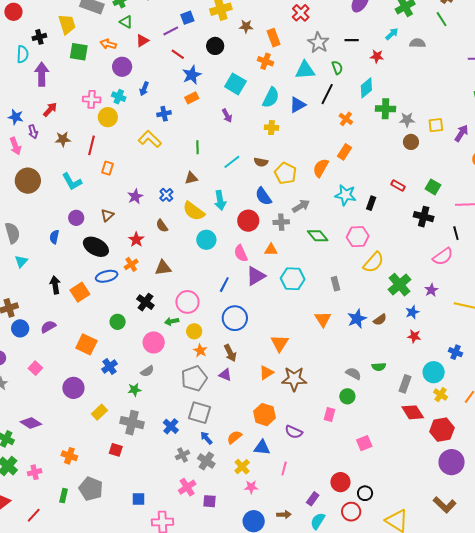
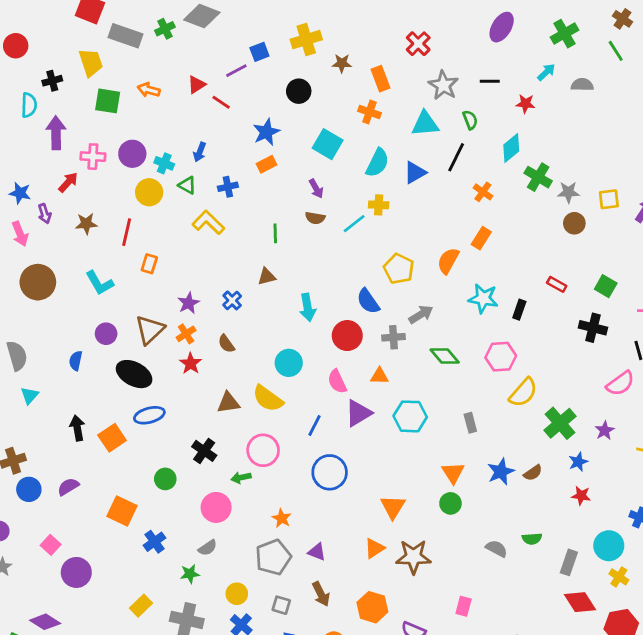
green triangle: (126, 22) -> (187, 185), moved
red line: (178, 54) -> (221, 102), moved
purple circle: (122, 67) -> (132, 154), moved
pink cross: (92, 99) -> (93, 157), moved
green cross: (385, 109) -> (538, 177), turned 30
cyan line: (232, 162) -> (354, 224), moved
brown semicircle: (261, 162) -> (315, 218), moved
yellow semicircle: (194, 211) -> (268, 399), moved
brown triangle: (107, 215) -> (150, 330), size x1.6
orange cross: (131, 264) -> (186, 334), moved
yellow circle: (194, 331) -> (237, 594), moved
brown arrow: (230, 353) -> (321, 594), moved
purple circle: (73, 388) -> (76, 572), moved
green circle: (347, 396) -> (450, 503), moved
gray square: (199, 413) -> (281, 605), size x0.6

